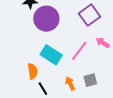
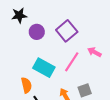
purple square: (90, 15) -> (67, 31), moved
purple circle: (46, 19) -> (37, 32), size x0.6

